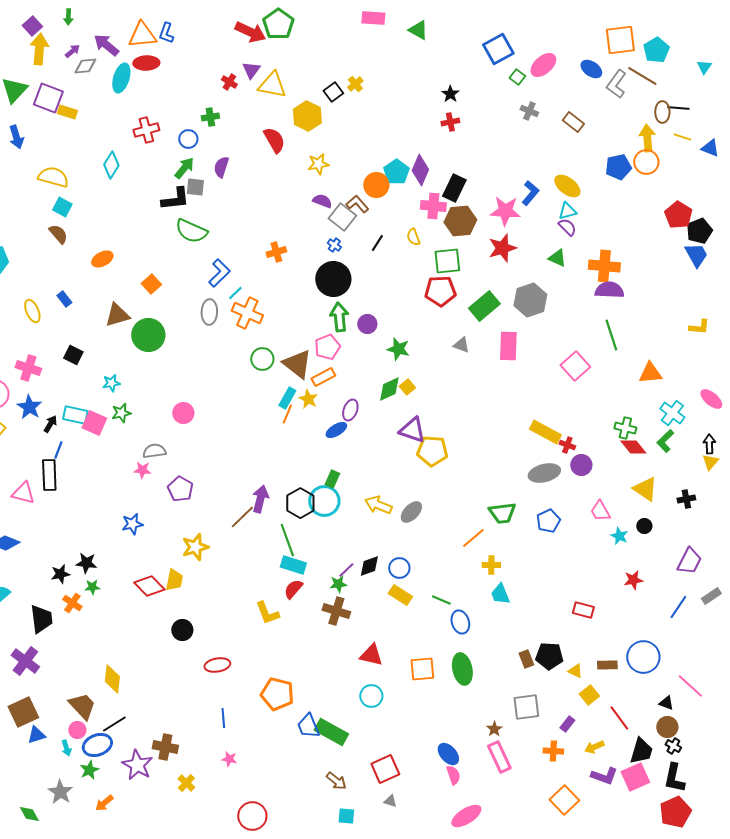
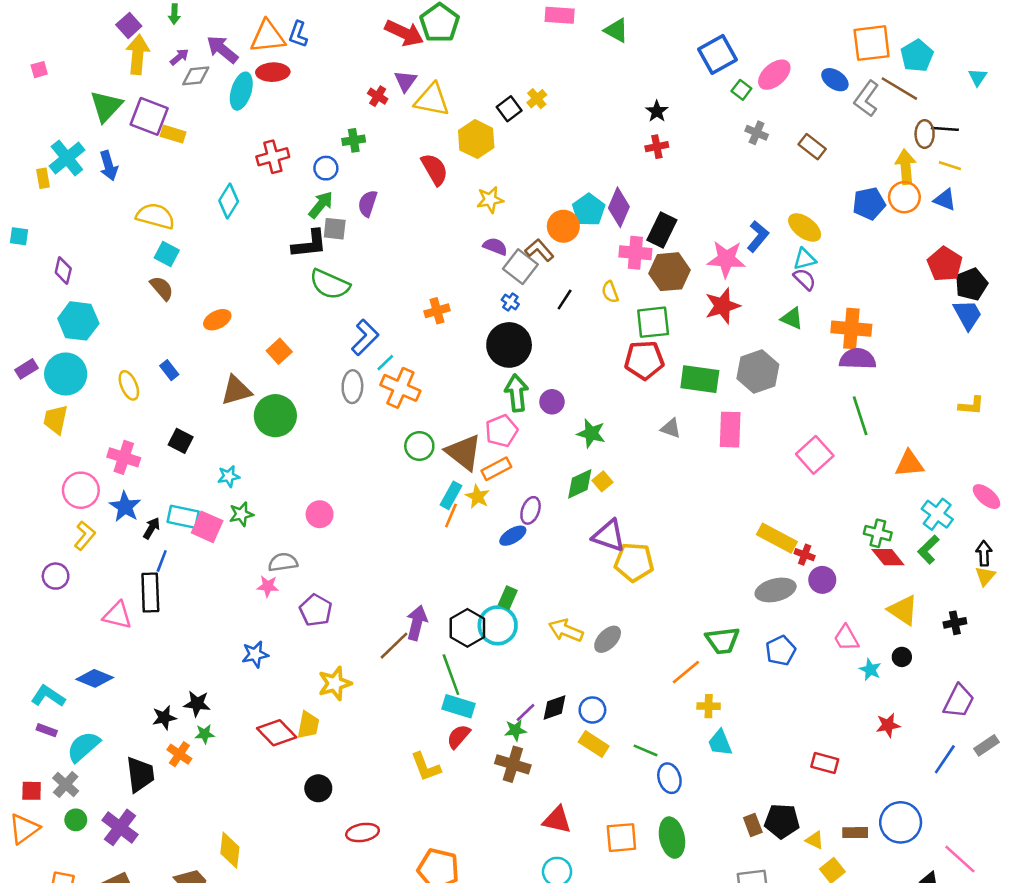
blue triangle: (710, 148) -> (945, 200), moved
green rectangle: (484, 306) -> (700, 379), turned 48

